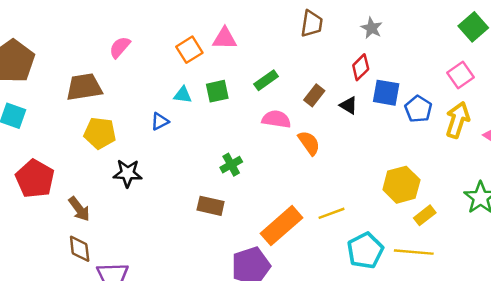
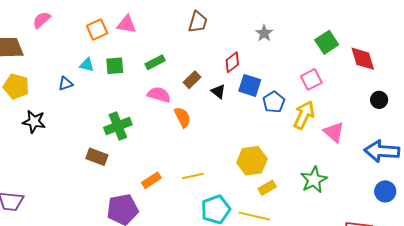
gray star: (372, 28) -> (264, 33), moved
green cross: (231, 165) -> (118, 126), size x1.5
orange rectangle: (281, 226) -> (151, 180), size x0.6

